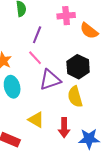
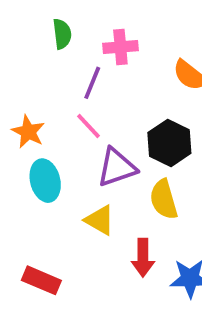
pink cross: (66, 16) -> (120, 47), moved
yellow triangle: (36, 120) -> (100, 220), moved

